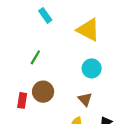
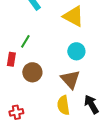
brown triangle: (85, 99) -> (70, 79), size x1.5
red rectangle: (22, 100) -> (11, 59), moved

